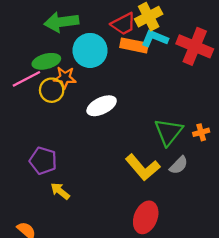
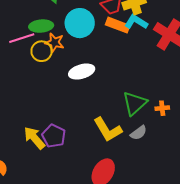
purple pentagon: (43, 161) -> (54, 136), moved
yellow arrow: (60, 191) -> (34, 138), size x1.4

